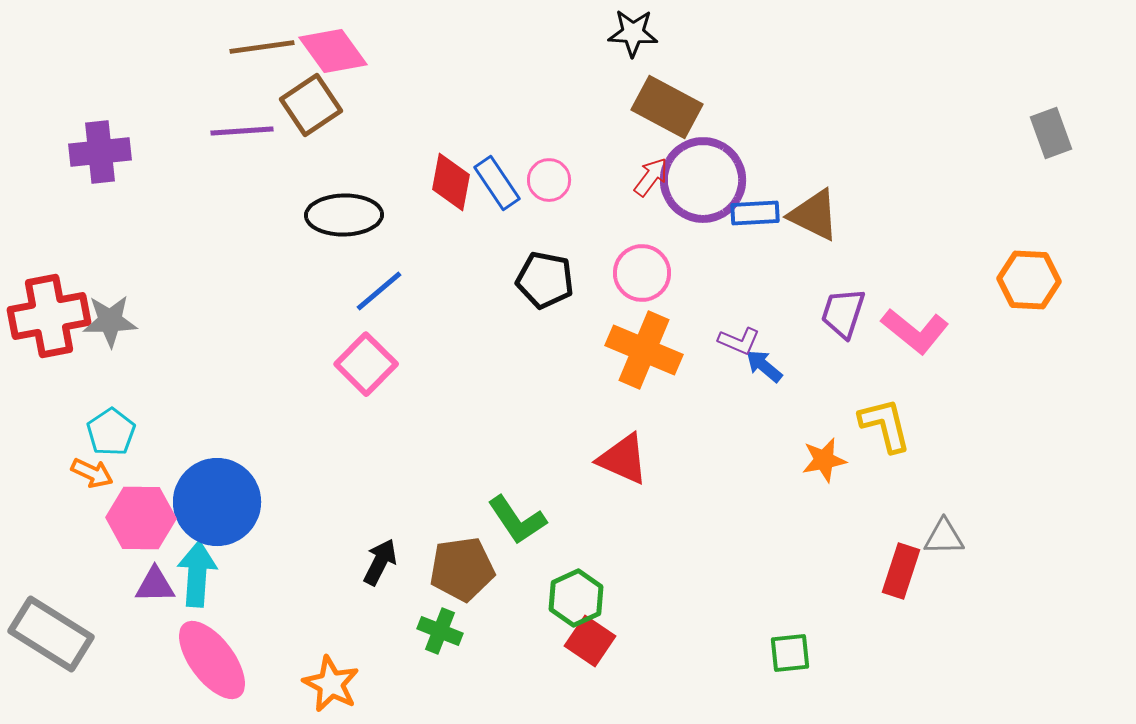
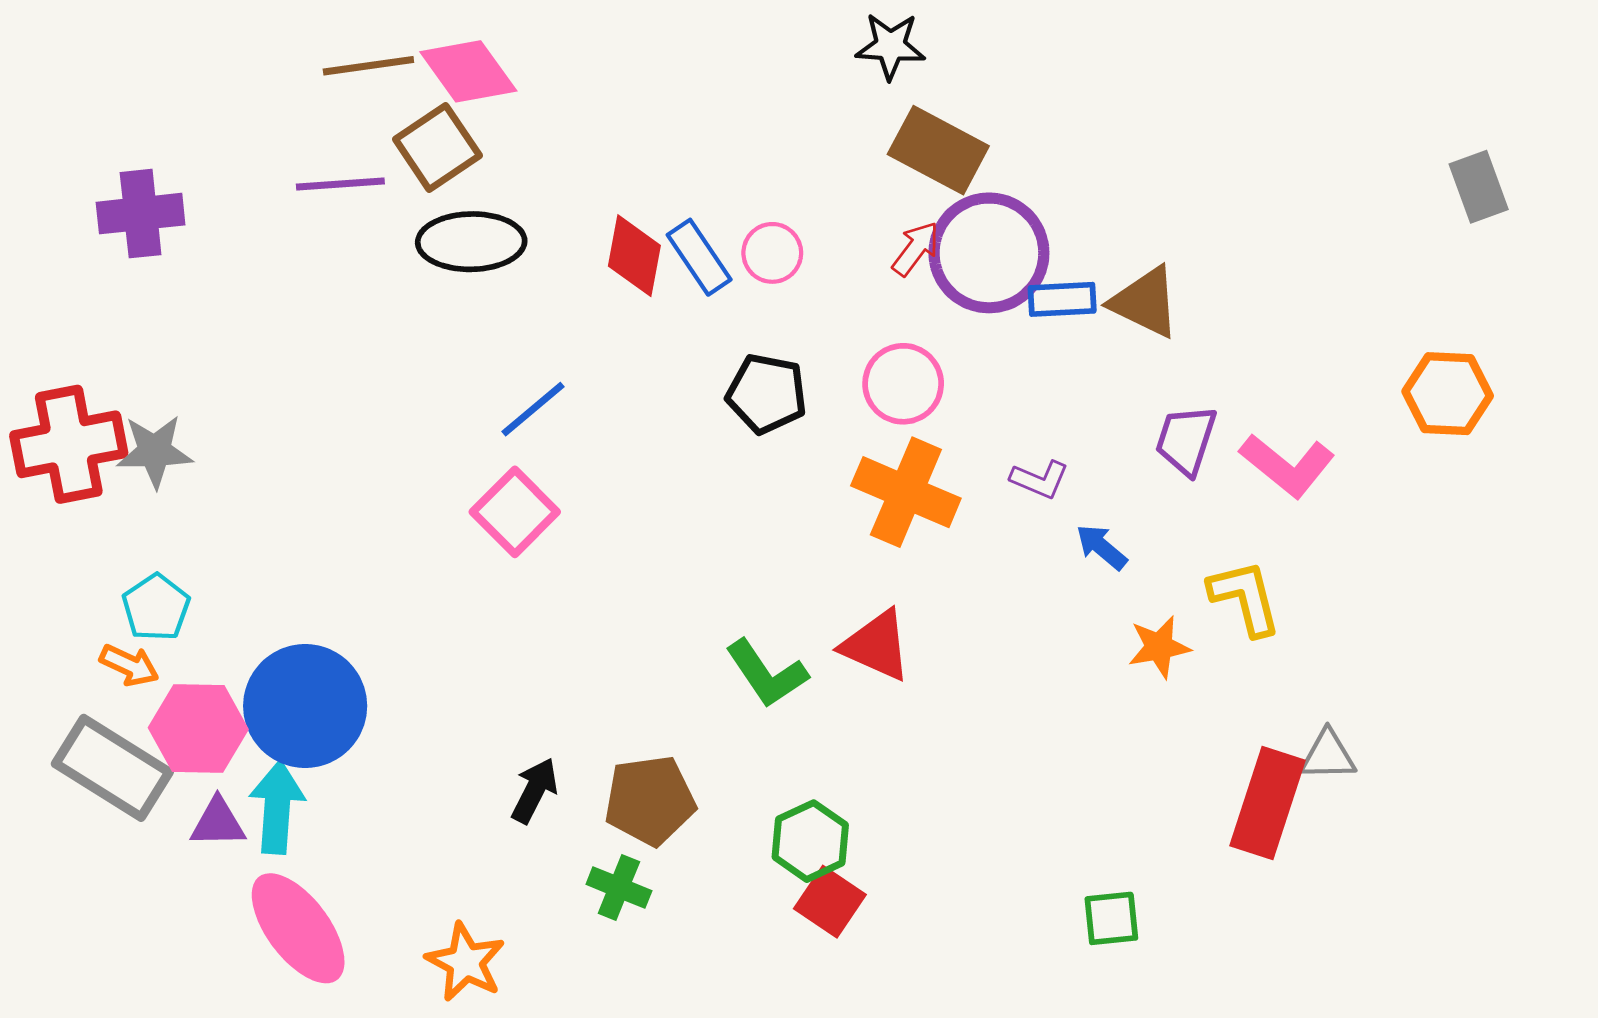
black ellipse: (344, 215) -> (471, 242), moved
blue arrow: (764, 366) -> (1102, 547), moved
green L-shape: (517, 520) -> (767, 674), moved
red rectangle: (901, 571) -> (1268, 803), size x1.4
gray rectangle: (51, 634) -> (112, 768), moved

